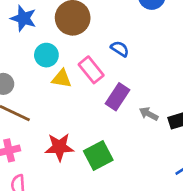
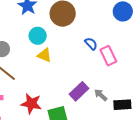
pink rectangle: (91, 70) -> (108, 56), moved
purple rectangle: (118, 97) -> (79, 91), moved

